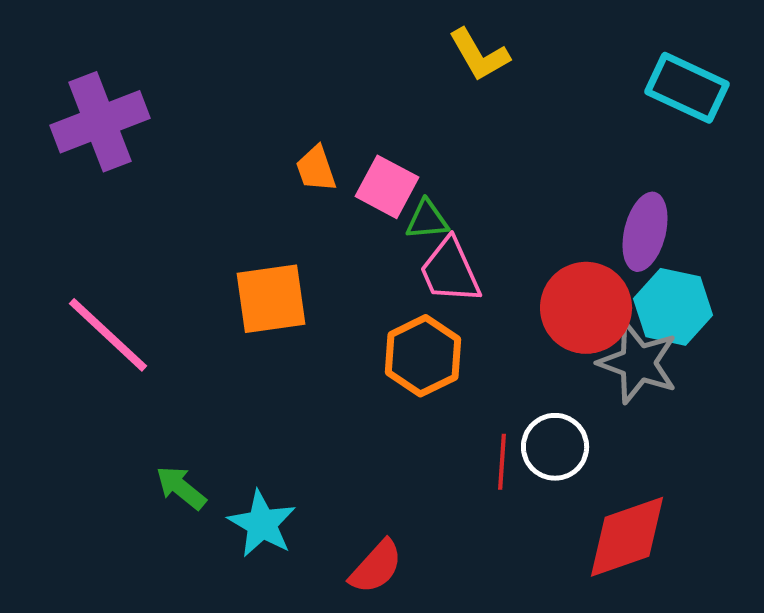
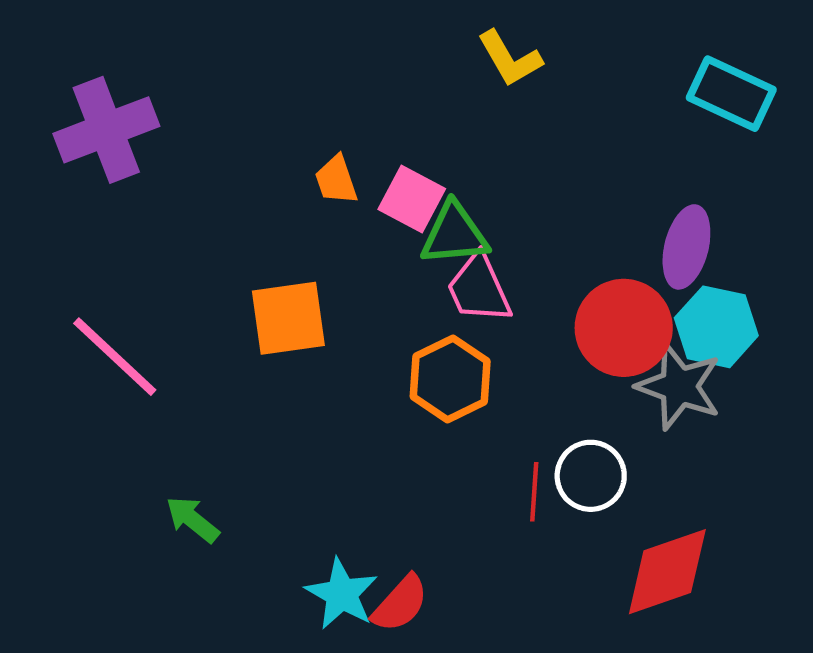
green triangle: (427, 220) -> (454, 234), size x1.5
cyan star: (262, 524) -> (342, 594), moved

